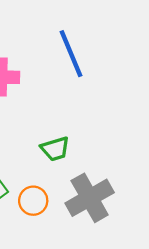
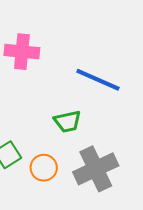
blue line: (71, 54) -> (98, 80), moved, turned -48

